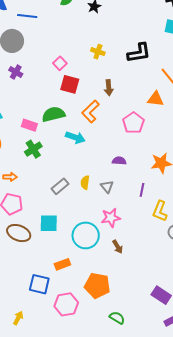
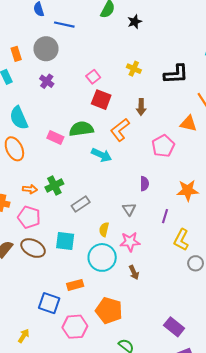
green cross: (33, 149) -> (54, 186), moved
purple semicircle: (119, 161) -> (144, 184), turned 80
yellow semicircle: (85, 182) -> (104, 229), moved

